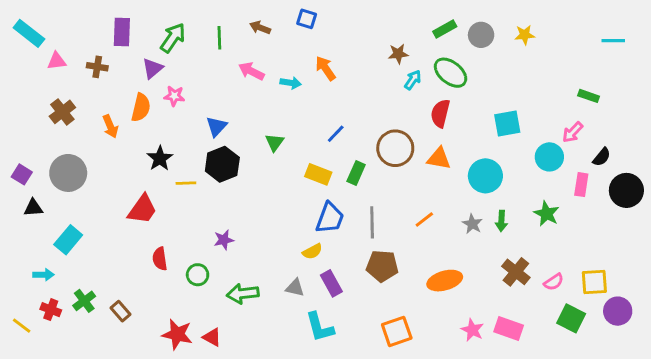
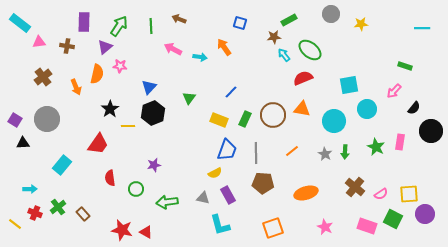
blue square: (307, 19) -> (240, 23), moved
green rectangle: (445, 29) -> (289, 20), moved
gray circle: (481, 35) -> (331, 14), moved
cyan arrow: (413, 80) -> (284, 55), turned -72
red semicircle: (440, 113) -> (303, 78), turned 54
brown circle: (395, 148) -> (273, 115), moved
cyan circle: (549, 157) -> (367, 109), moved
pink rectangle: (581, 185) -> (400, 142), moved
cyan rectangle: (68, 240) -> (62, 165), moved
pink rectangle: (509, 329) -> (367, 226), moved

